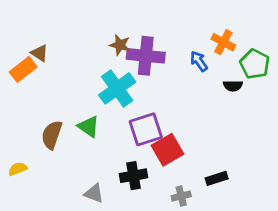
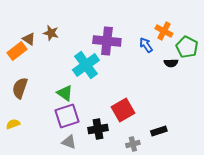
brown star: (120, 45) -> (51, 33), moved
purple square: (146, 129) -> (67, 116), moved
brown semicircle: (52, 135) -> (20, 88), moved

